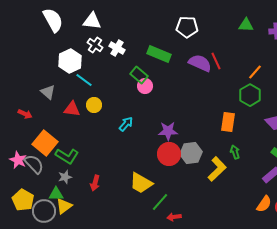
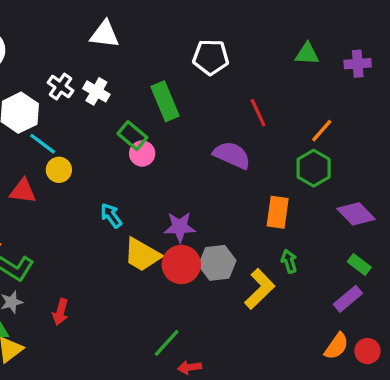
white triangle: (92, 21) -> (105, 34), moved
green rectangle: (159, 54) -> (165, 101), turned 45
purple semicircle: (200, 63) -> (232, 155), moved
yellow circle: (94, 105) -> (59, 170), moved
cyan arrow: (126, 124) -> (111, 216), turned -77
yellow trapezoid: (141, 183) -> (142, 255), moved

